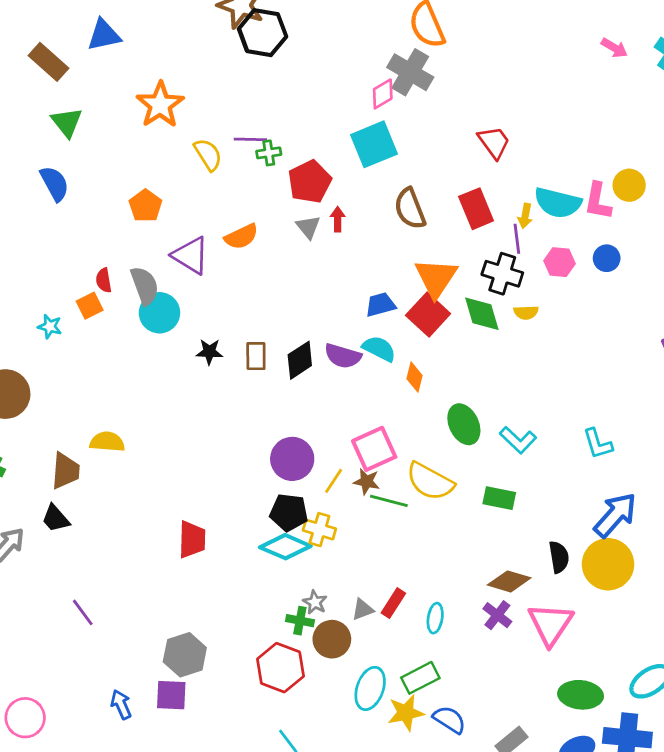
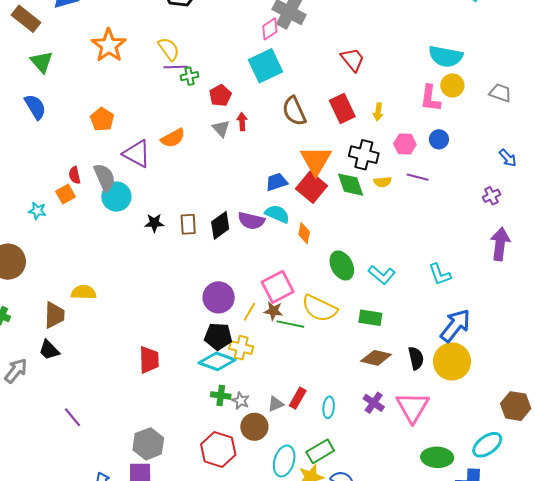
yellow semicircle: (208, 155) -> (169, 49), moved
red pentagon: (310, 182) -> (220, 95), size x0.7
cyan semicircle: (558, 203) -> (446, 56), moved
purple line: (517, 239) -> (418, 177), moved, turned -65
brown diamond: (509, 581) -> (376, 358), moved
green cross: (300, 621) -> (221, 395), moved

